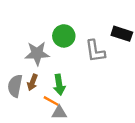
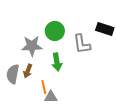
green arrow: (59, 85) -> (57, 62), moved
orange line: (51, 101) -> (44, 87), turned 48

